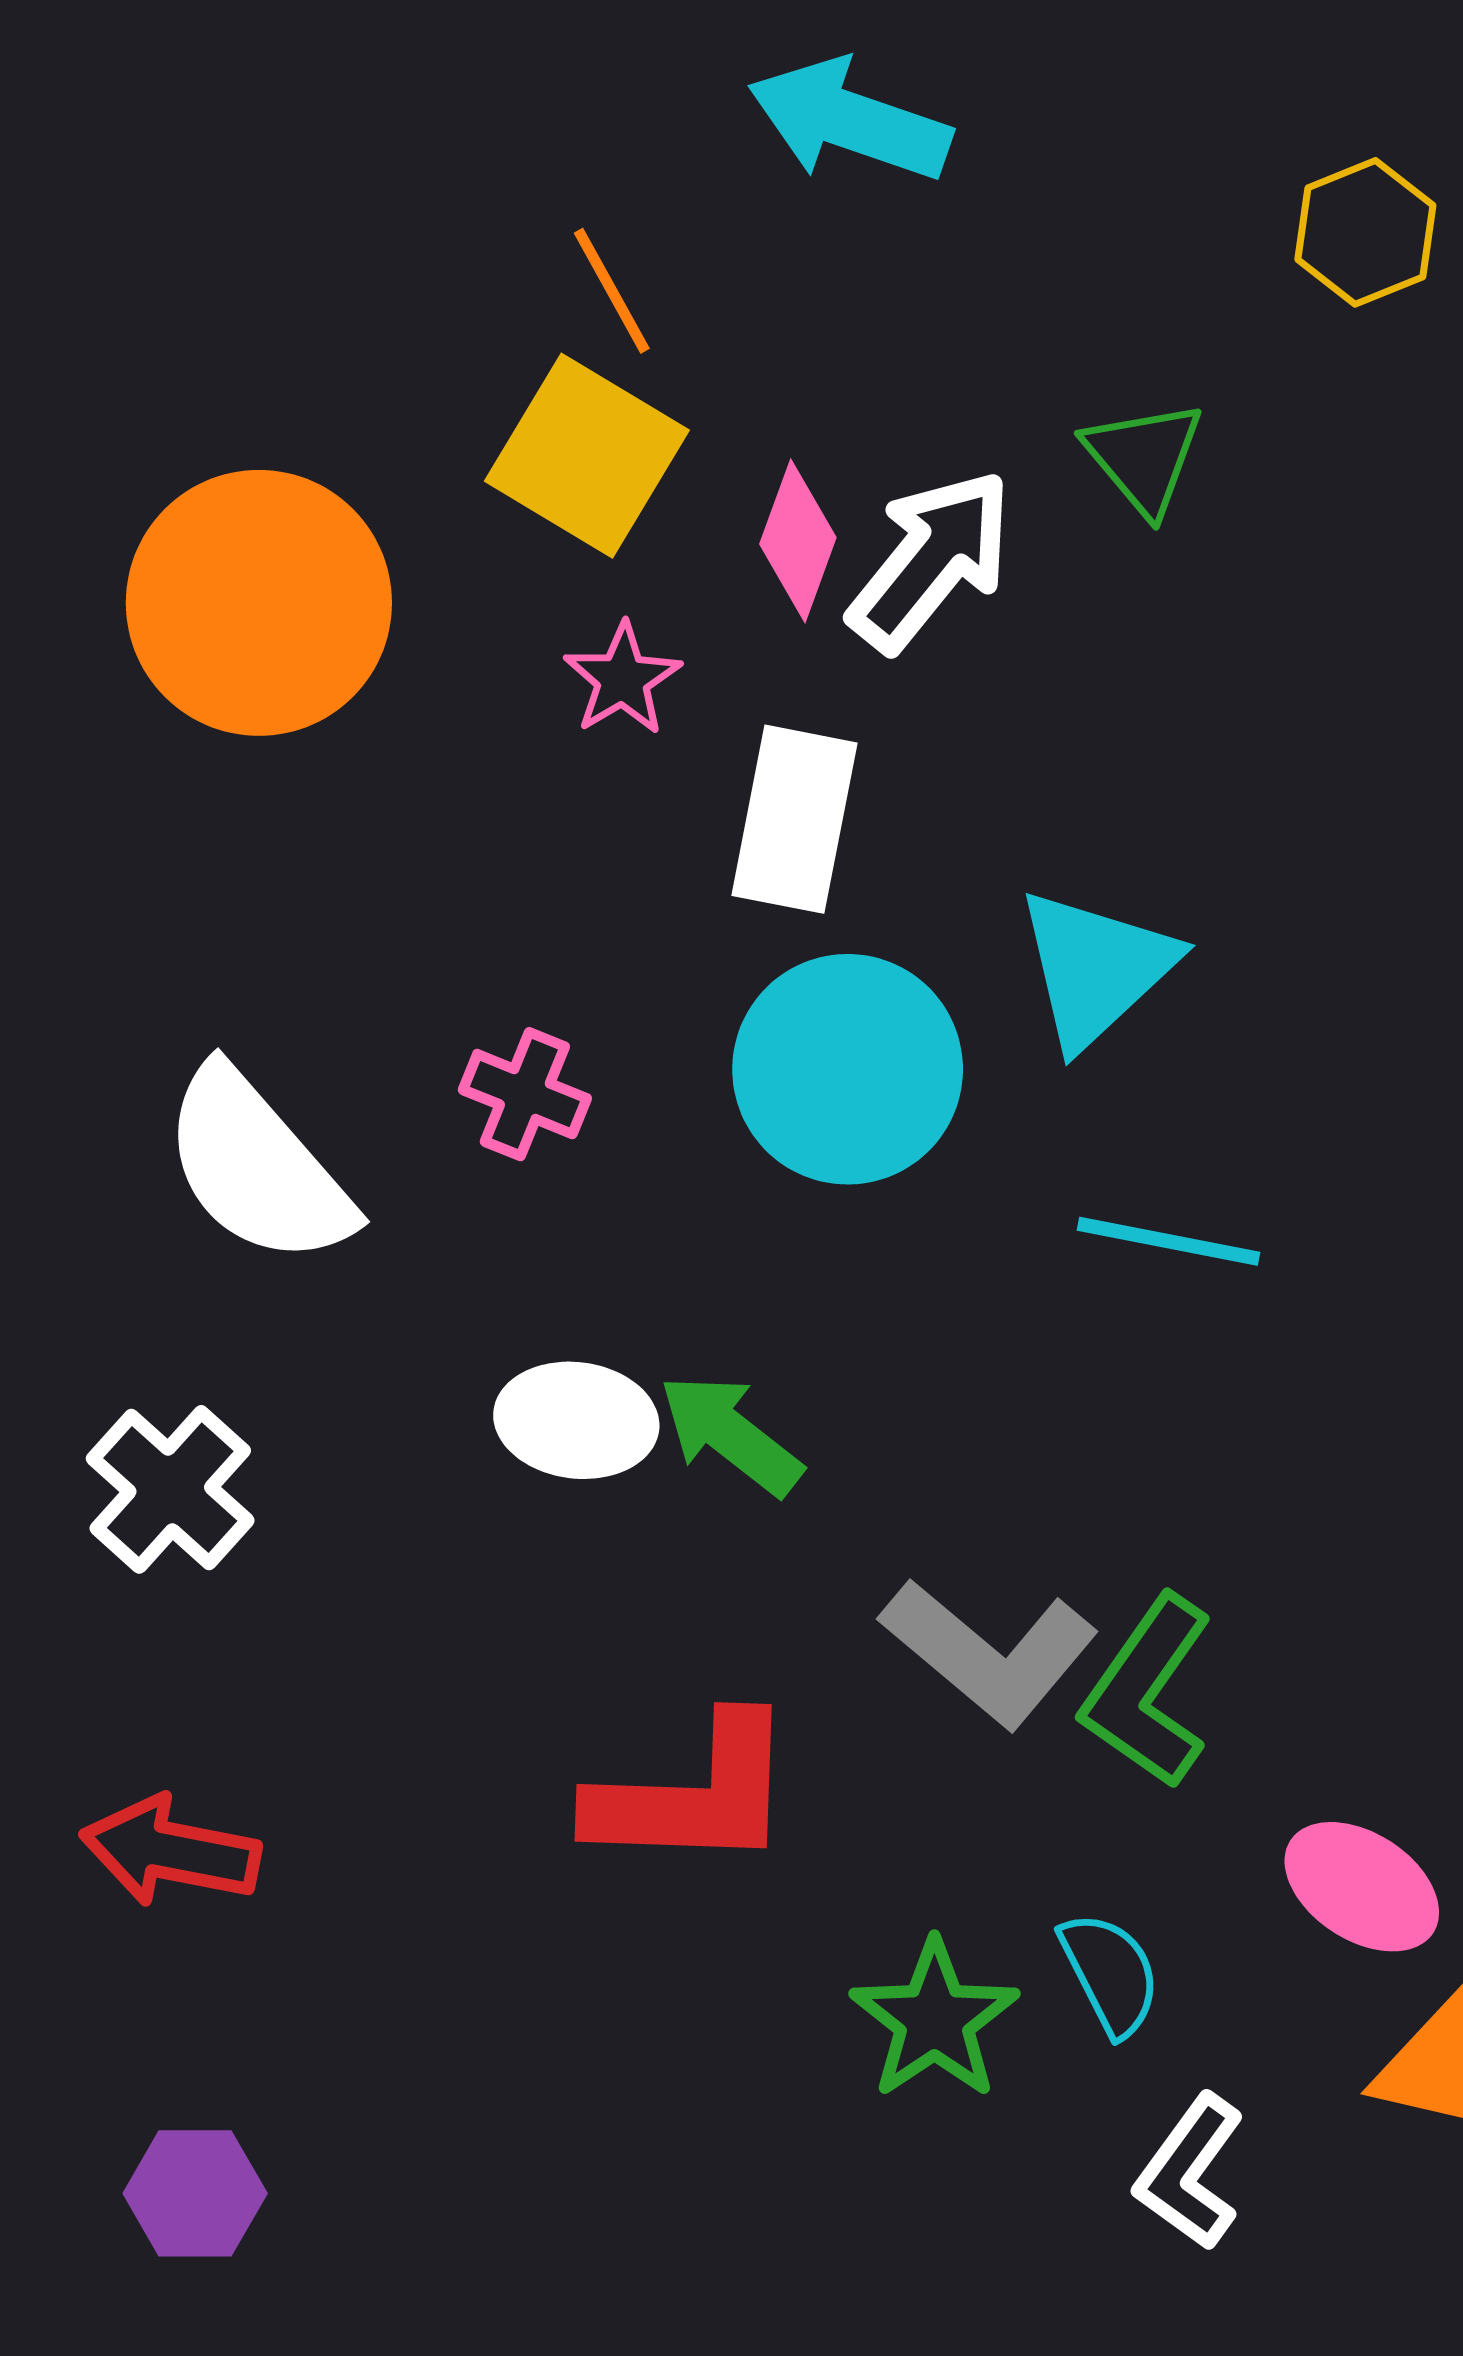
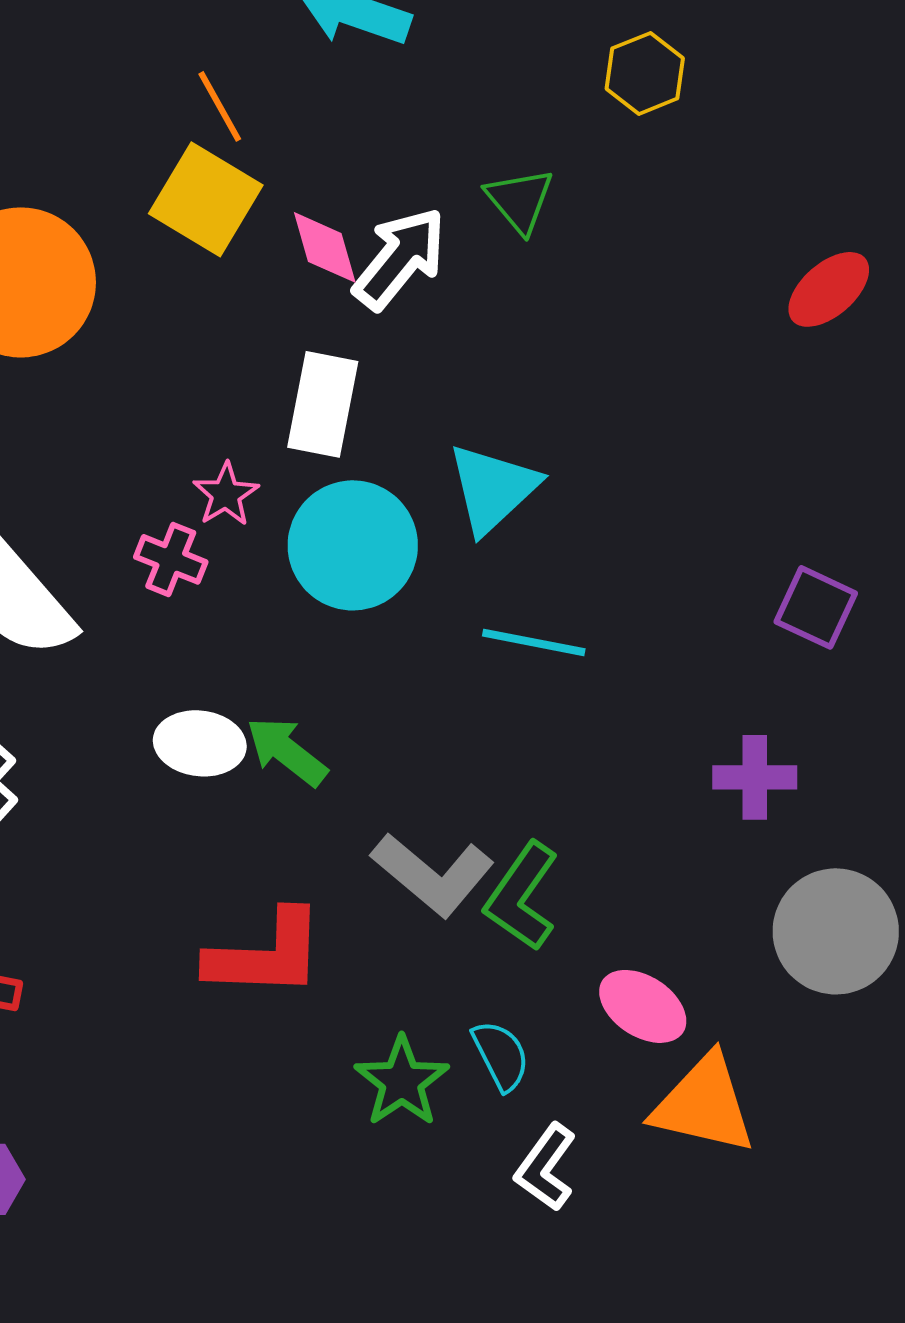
pink diamond: (798, 541) -> (325, 247), turned -36
pink star: (622, 679) -> (226, 494), moved

